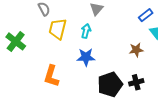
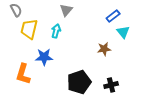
blue star: (86, 57) -> (44, 57), moved
black cross: (136, 82) -> (111, 85), moved

